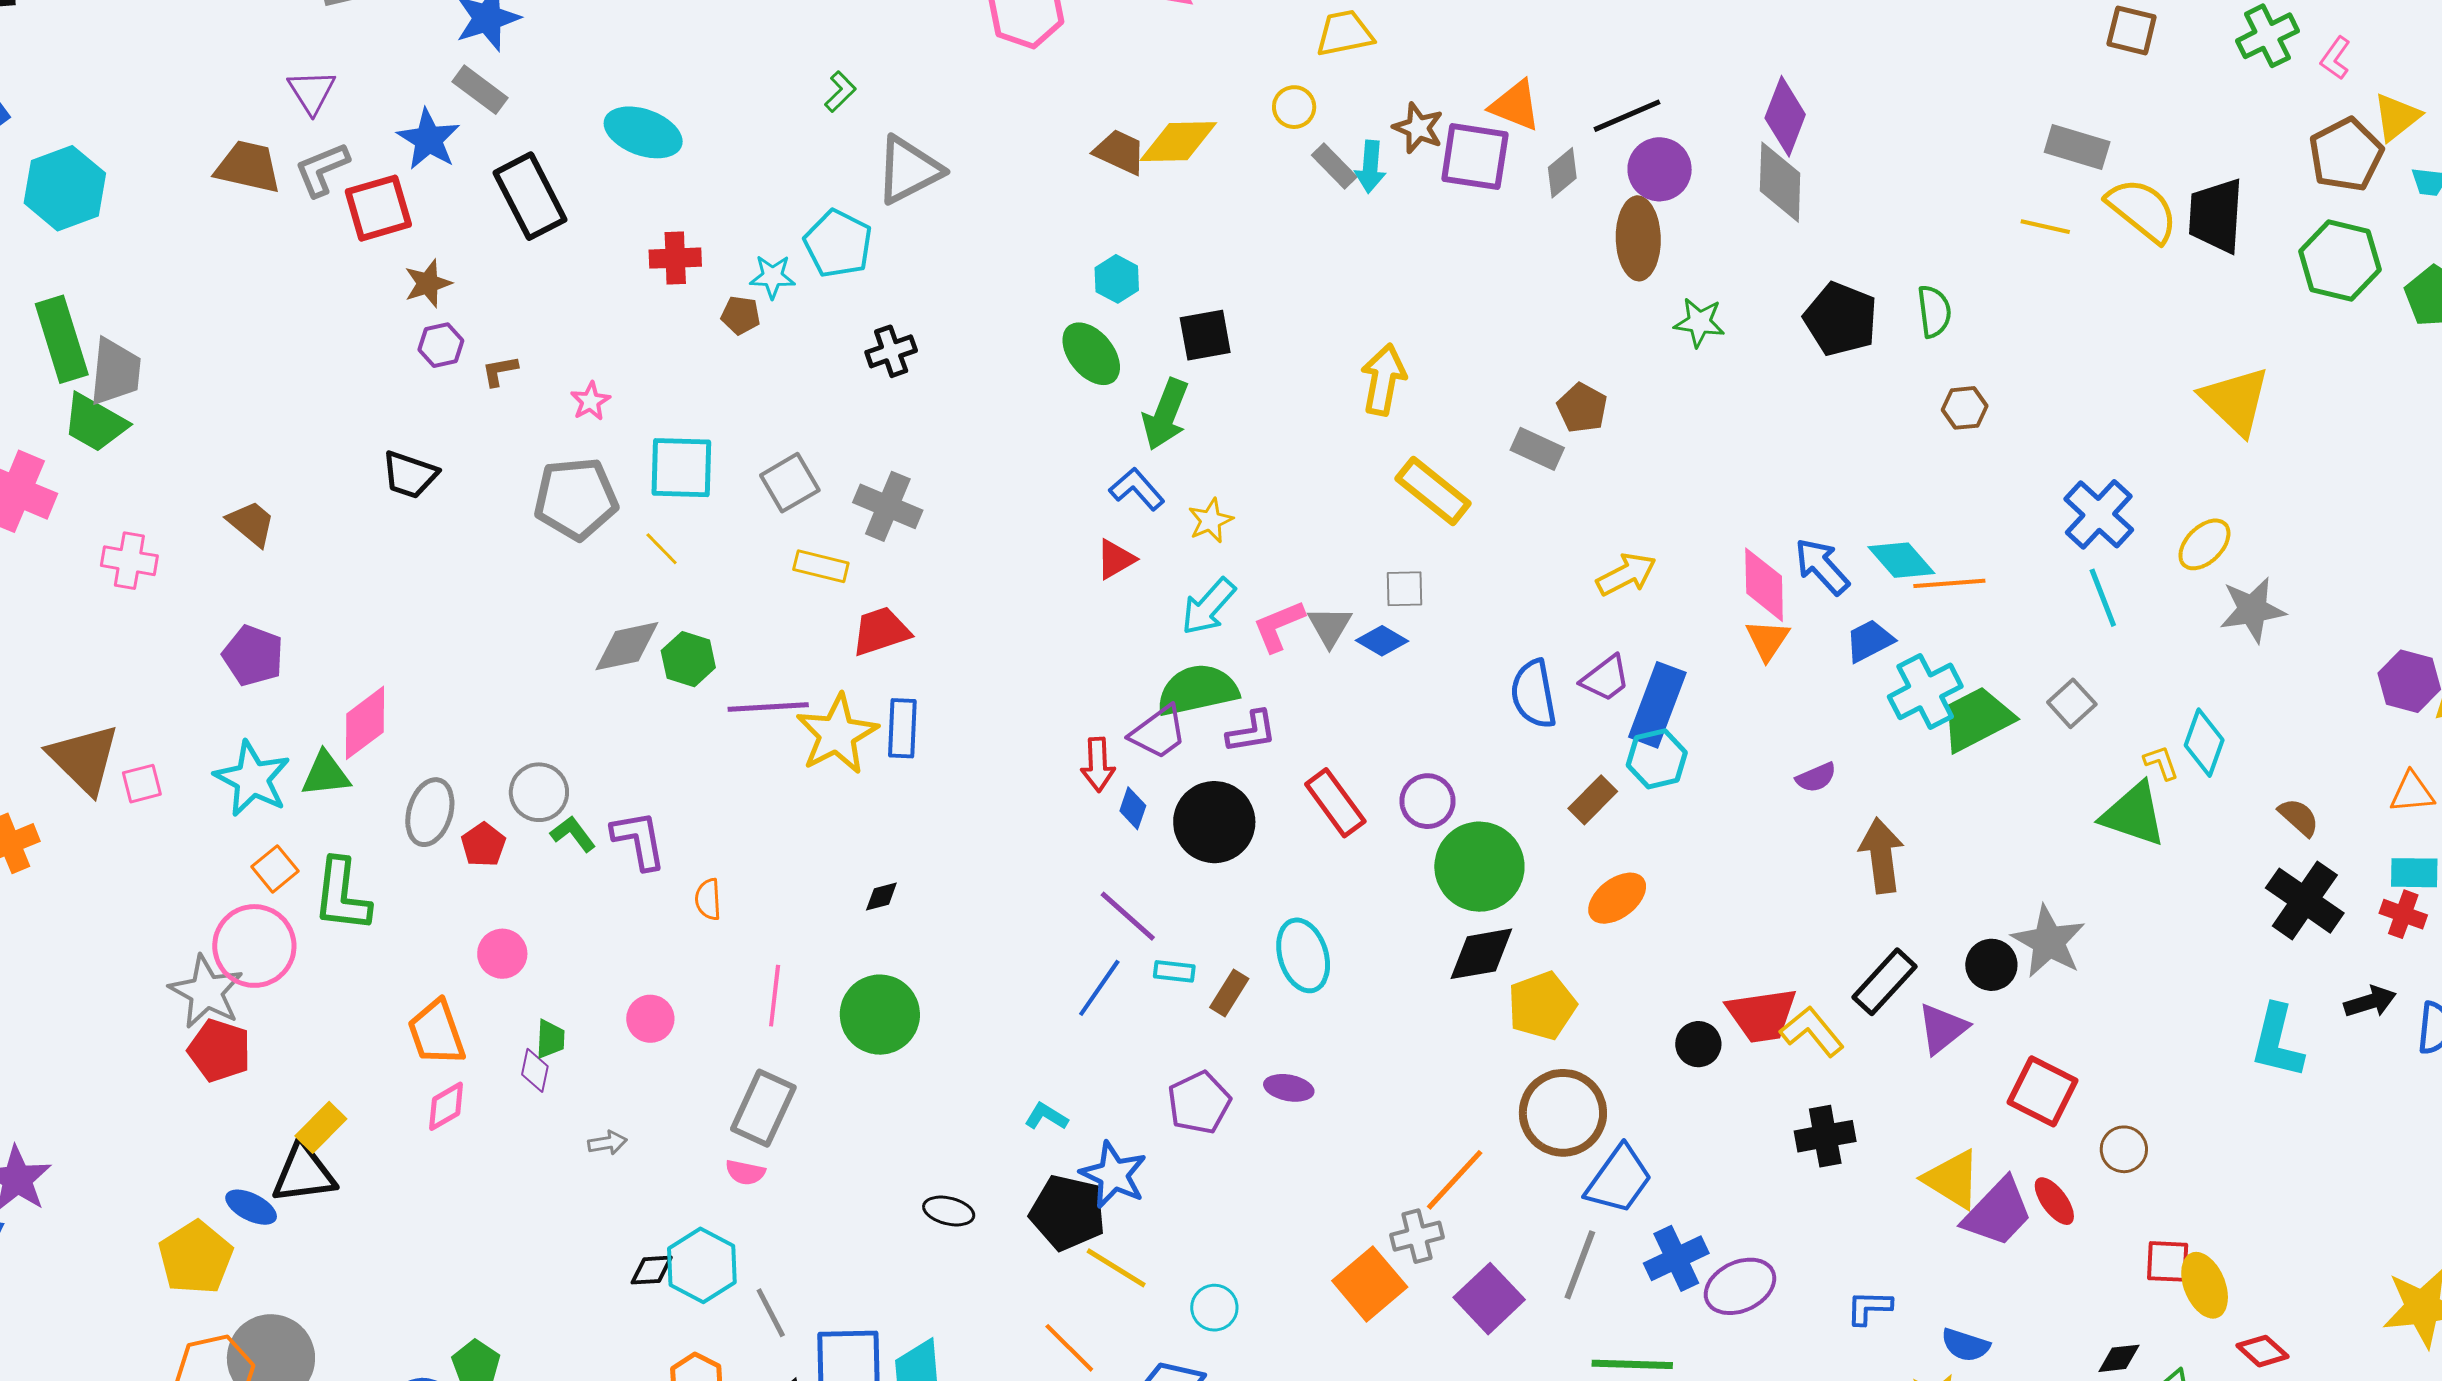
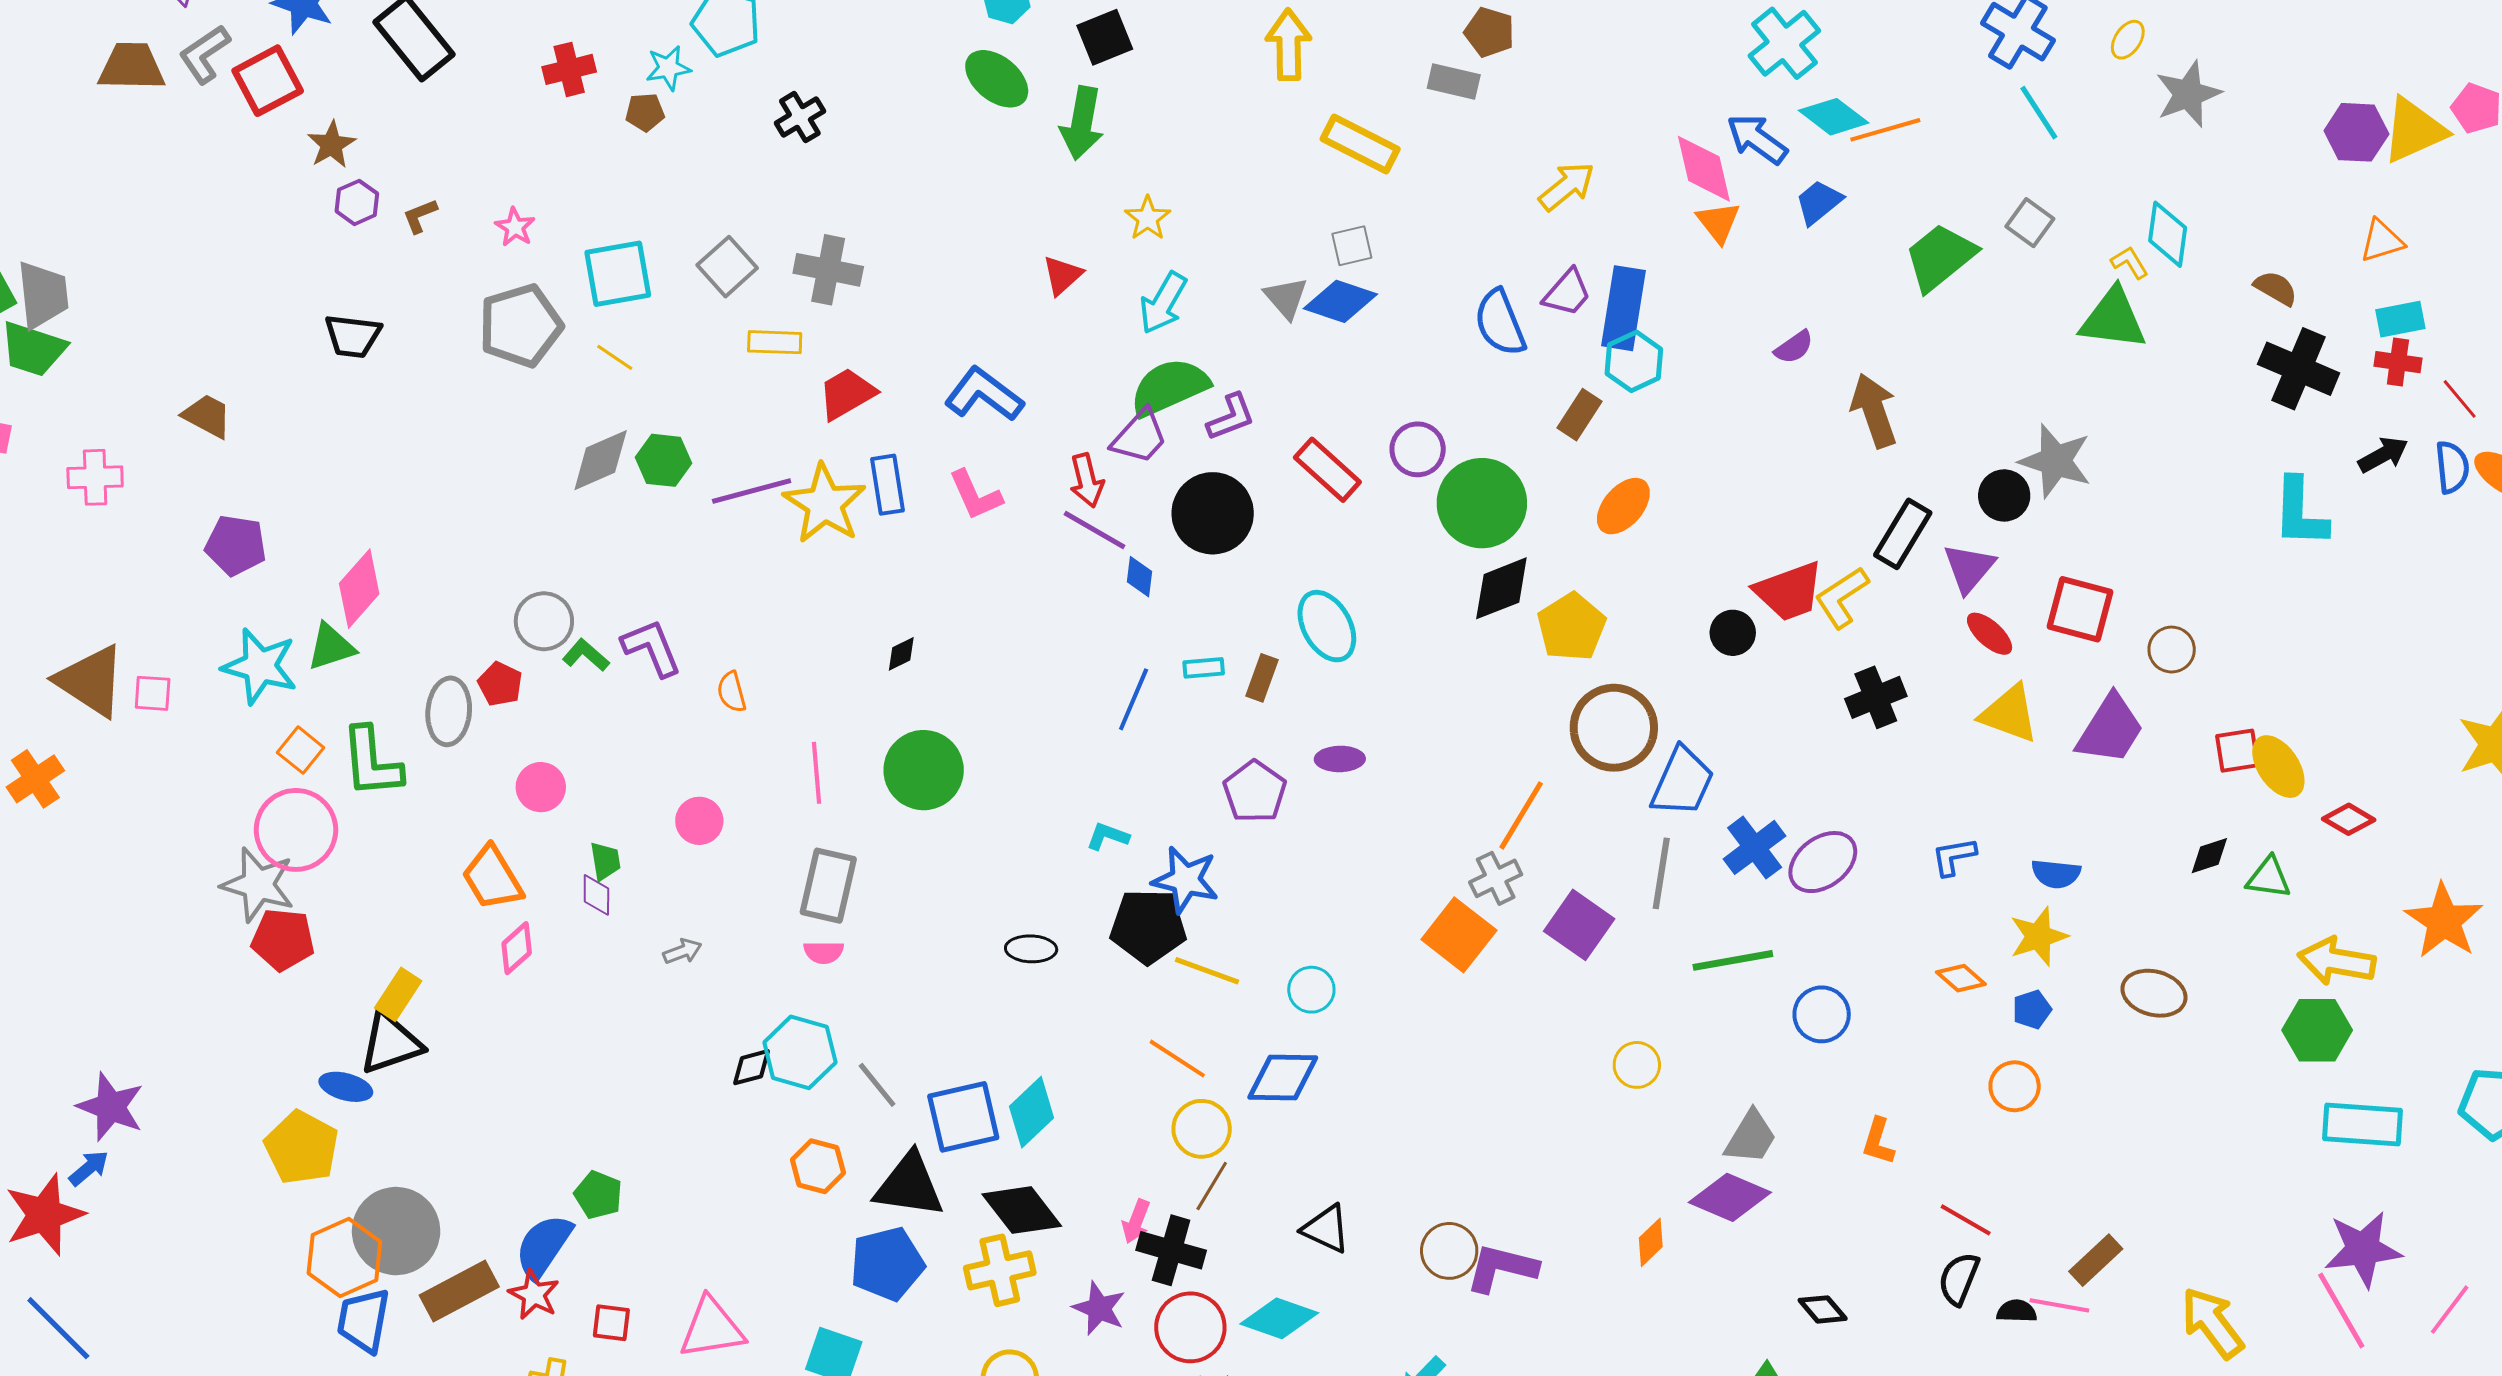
blue L-shape: (1137, 489) -> (984, 394), moved, size x1.4
yellow ellipse: (2204, 544) -> (2128, 40), size x0.7
pink L-shape: (1279, 626) -> (975, 495), moved, turned -80
blue diamond: (1382, 641) -> (1340, 301), size x1.4
cyan cross: (1925, 691) -> (1784, 43), moved
pink square: (142, 784) -> (153, 693), turned 30
blue diamond: (1133, 808) -> (1139, 577), moved
gray ellipse: (430, 812) -> (449, 711), moved
purple line: (1128, 916) -> (1095, 530), moved
yellow L-shape: (1812, 1031) -> (1842, 597), turned -72
red ellipse: (2054, 1201) -> (1990, 634), moved
purple trapezoid: (1998, 1212) -> (2110, 729), moved

